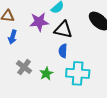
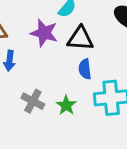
purple star: (39, 22) -> (44, 33), turned 30

